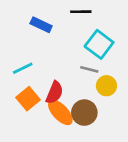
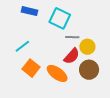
cyan square: (99, 44) -> (60, 18), moved
red semicircle: (54, 93) -> (72, 56), moved, turned 30
brown circle: (84, 113) -> (89, 70), moved

